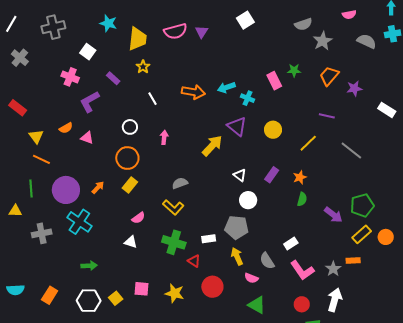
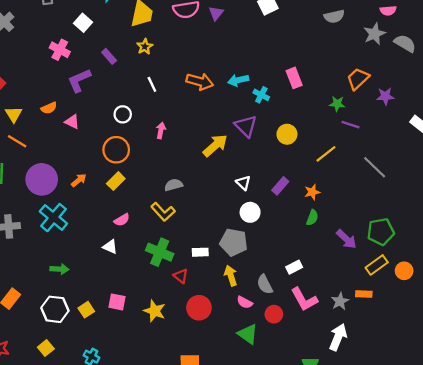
gray star: (323, 41) -> (374, 34), moved
green star: (294, 70) -> (337, 104), moved
red circle: (302, 304) -> (274, 314), moved

